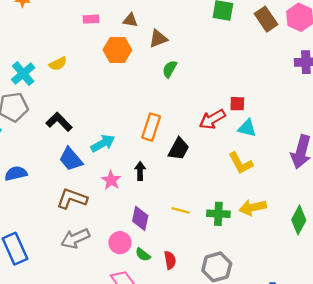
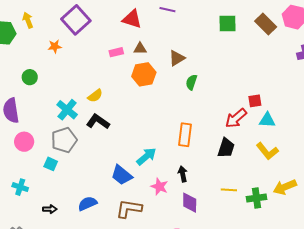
brown triangle: (130, 20) -> (140, 49), moved
black L-shape: (59, 122) -> (98, 122), moved
black trapezoid: (179, 149) -> (226, 148), moved
blue semicircle: (16, 173) -> (87, 204), moved
yellow line: (181, 210) -> (229, 190), moved
purple diamond: (140, 218) -> (190, 203), moved

